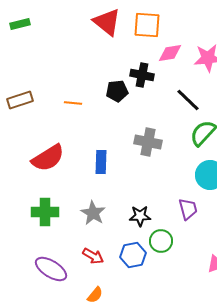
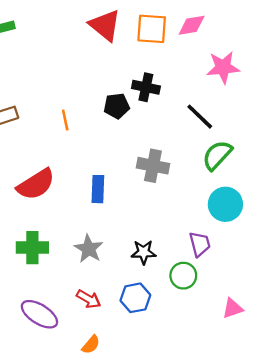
pink diamond: (170, 53) -> (192, 25), moved
orange line: (73, 103) -> (65, 120), turned 72
green circle: (161, 241) -> (183, 276), moved

